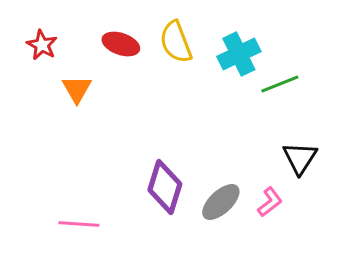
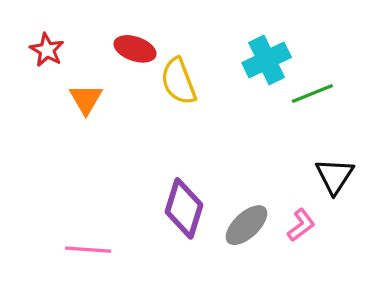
yellow semicircle: (176, 42) -> (178, 81), moved

